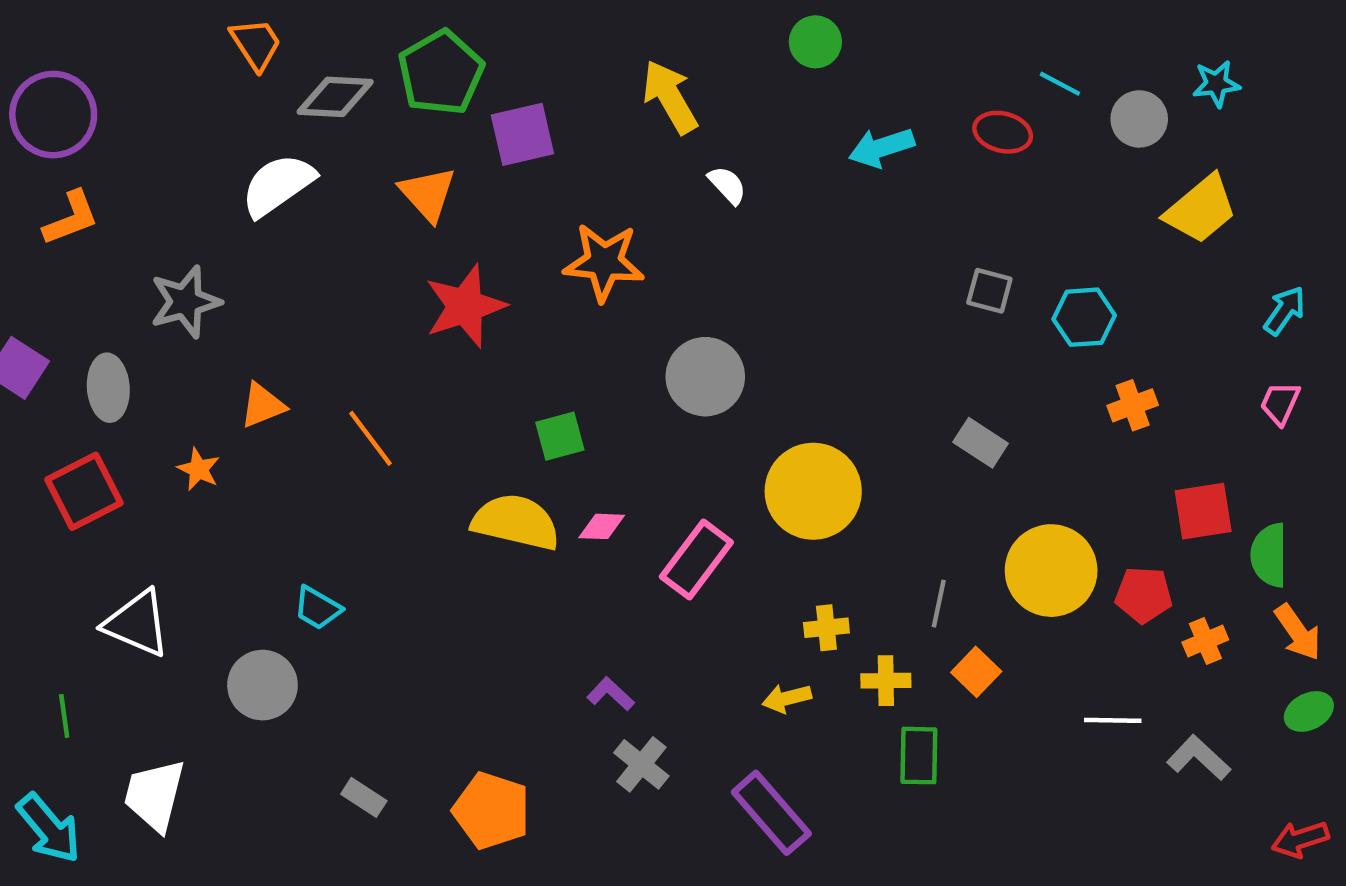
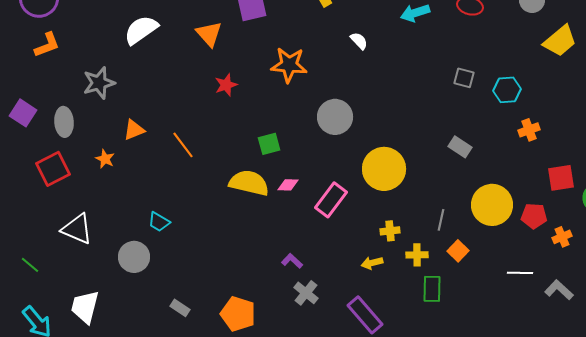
white semicircle: (727, 185) -> (359, 41), moved
red star: (465, 306) -> (226, 85), size x0.6
green line: (64, 716) -> (30, 265), moved, turned -42

